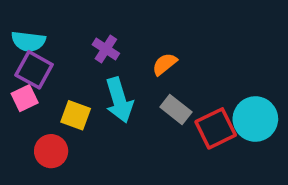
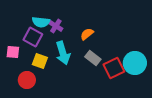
cyan semicircle: (28, 41) -> (41, 22), moved
purple square: (34, 70) -> (33, 37), moved
pink square: (25, 98) -> (13, 52), turned 32

